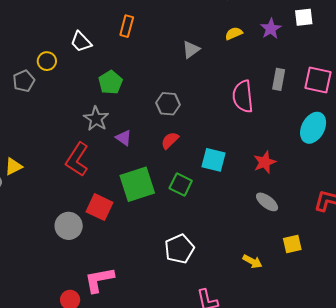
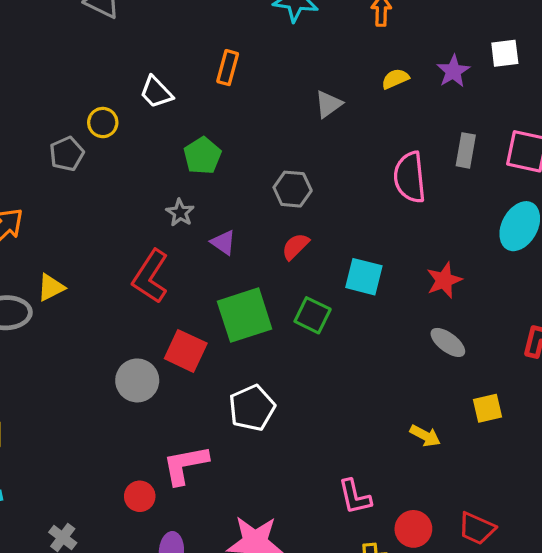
gray star: (96, 119) -> (180, 213), size x0.7
white pentagon: (179, 249) -> (252, 408), moved

